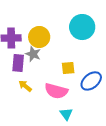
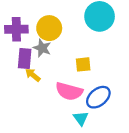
blue ellipse: (91, 81) -> (98, 97), moved
yellow arrow: (25, 86) -> (33, 75), moved

